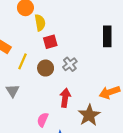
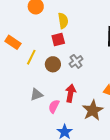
yellow semicircle: (40, 23) -> (63, 21), moved
gray triangle: (13, 91) -> (36, 95), moved, turned 40
pink semicircle: (43, 120) -> (54, 106), moved

